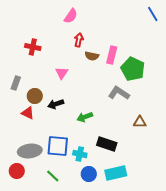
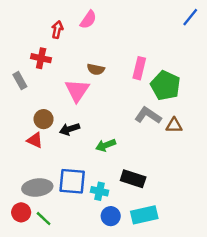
blue line: (153, 14) -> (190, 17), turned 70
red arrow: (79, 40) -> (57, 30), moved
brown semicircle: (92, 56) -> (96, 69), moved
pink triangle: (62, 73) -> (77, 91), size x1.5
gray rectangle: (16, 83) -> (20, 81), moved, turned -48
brown triangle: (140, 122) -> (174, 125), moved
green line: (53, 176) -> (44, 219), moved

